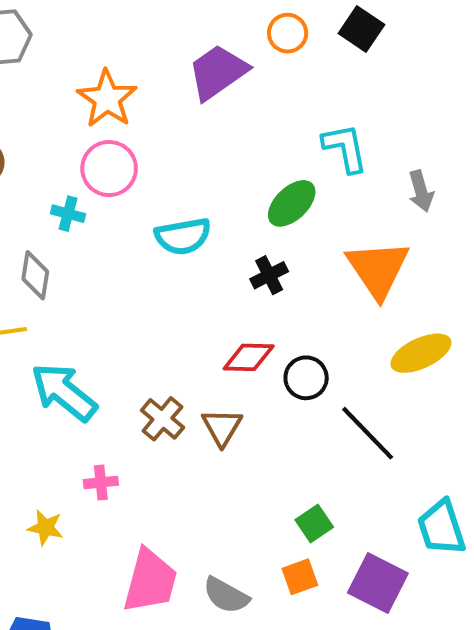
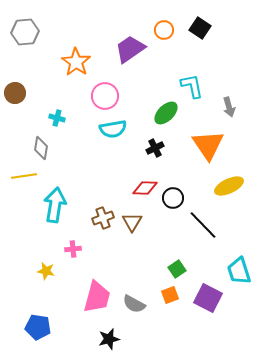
pink circle: (109, 169) -> (105, 96), moved
cyan arrow: (64, 392) -> (55, 205), turned 60
brown cross: (162, 419) -> (103, 218), turned 30

